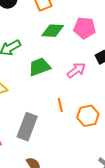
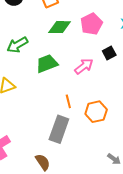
pink pentagon: (85, 28) -> (91, 24), turned -30
gray rectangle: (27, 127) -> (59, 129), moved

